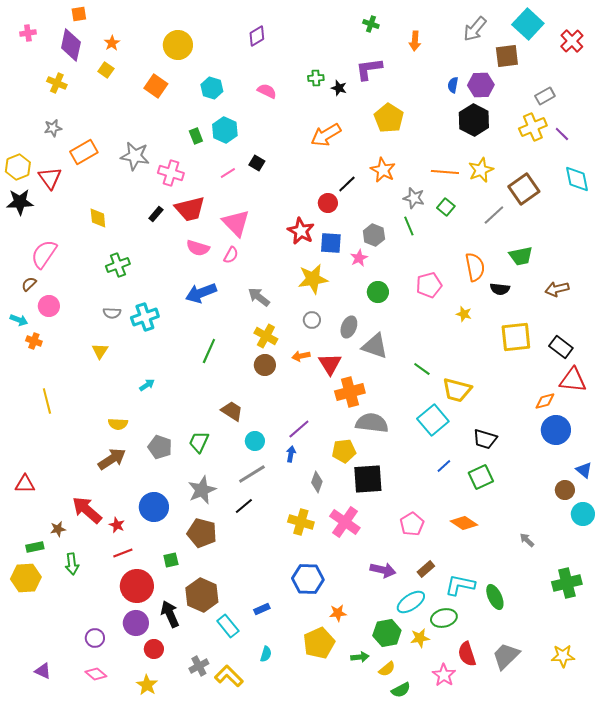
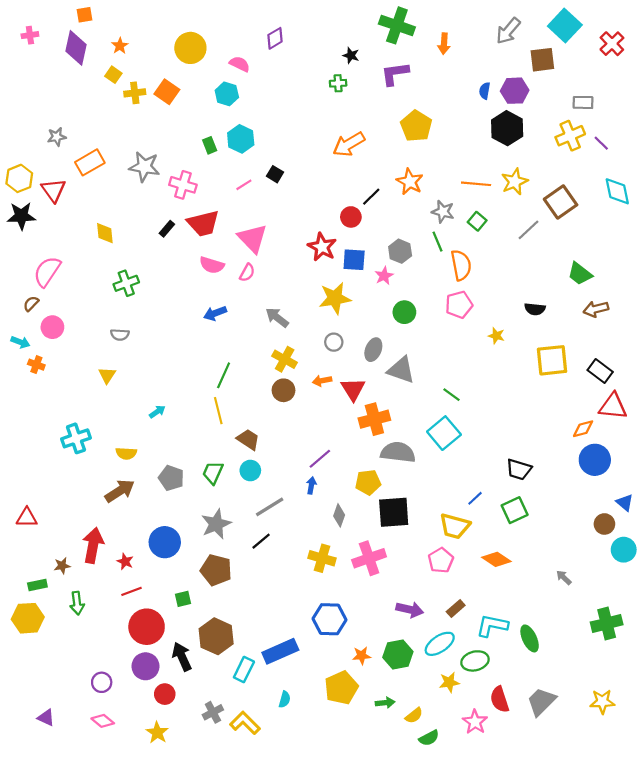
green cross: (371, 24) -> (397, 25), size x2.0
yellow cross: (57, 83) -> (135, 93), moved, turned -30
black star: (339, 88) -> (351, 55), moved
pink semicircle: (267, 91) -> (240, 64), moved
gray rectangle: (545, 96) -> (583, 102), turned 30
green trapezoid: (521, 256) -> (580, 274), moved, turned 50
orange semicircle: (475, 267) -> (461, 265), moved
blue arrow: (201, 293) -> (215, 313), size x0.7
cyan cross: (145, 317) -> (76, 438), moved
yellow trapezoid: (457, 390) -> (455, 526), moved
yellow line: (47, 401) -> (218, 411), moved
cyan square: (433, 420) -> (444, 433), moved
cyan circle: (255, 441) -> (250, 471), moved
red arrow: (87, 510) -> (93, 545), turned 60
pink cross: (345, 522) -> (369, 558), turned 36
blue rectangle: (262, 609) -> (280, 651), size x2.0
cyan rectangle: (228, 626) -> (244, 669), turned 65
green hexagon: (387, 633) -> (398, 655), moved

